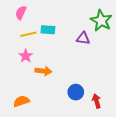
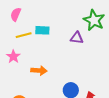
pink star: (26, 56) -> (13, 57), moved

